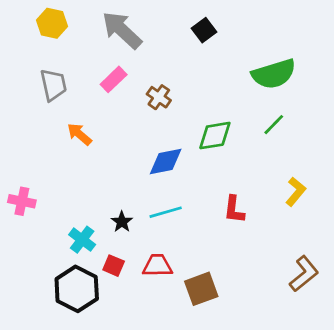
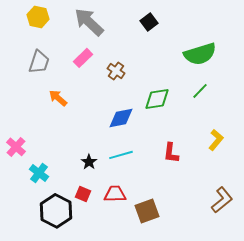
gray trapezoid: (53, 85) -> (39, 62), turned 30
pink cross: (22, 201) -> (16, 147), turned 30
cyan cross: (82, 240) -> (39, 173), moved

